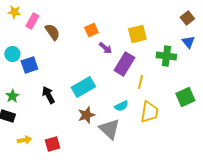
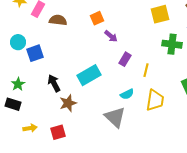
brown semicircle: (52, 32) -> (58, 20), turned -48
yellow square: (137, 34) -> (160, 14), moved
purple rectangle: (124, 64) -> (125, 59), moved, size x0.6
brown star: (86, 115) -> (68, 103), moved

